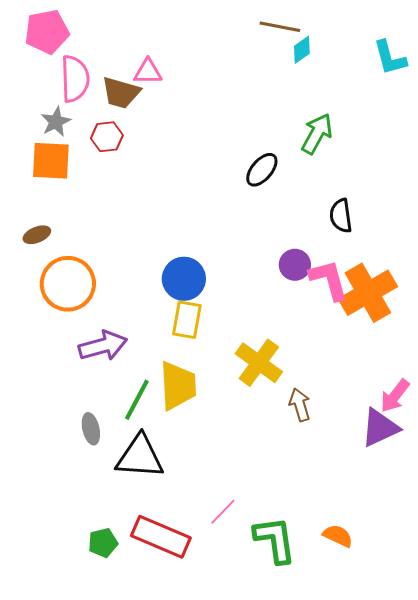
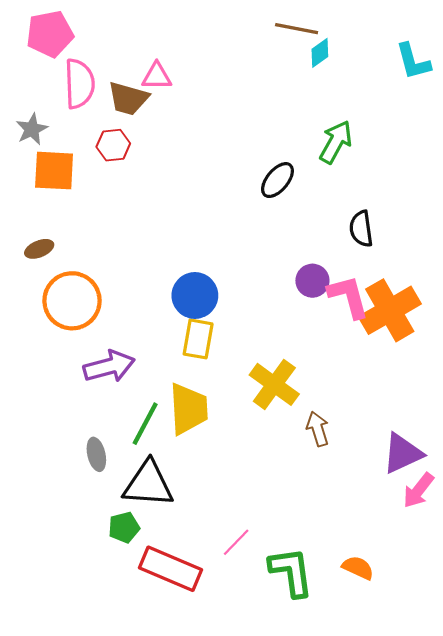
gray star: (56, 122) -> (32, 129), moved
pink arrow: (395, 396) -> (418, 490), moved
green pentagon: (103, 543) -> (124, 527), moved

